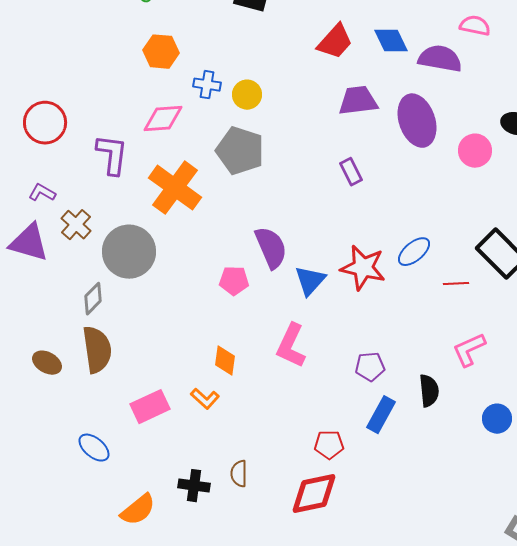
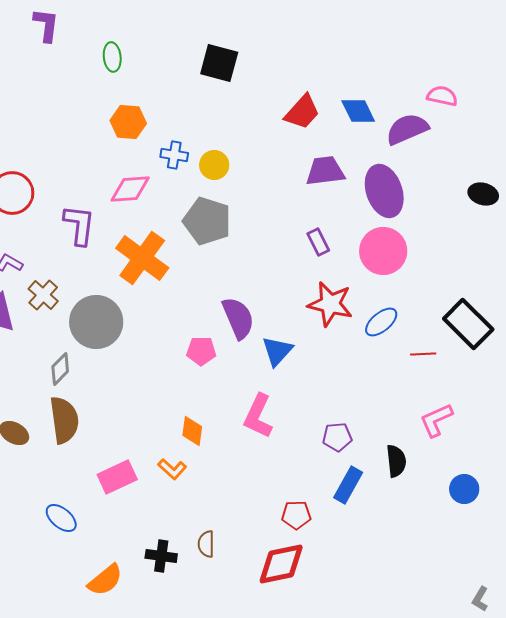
purple semicircle: (440, 59) -> (407, 129), turned -33
pink circle: (475, 151) -> (383, 251), moved, size x1.4
red star: (363, 268) -> (330, 304), moved

